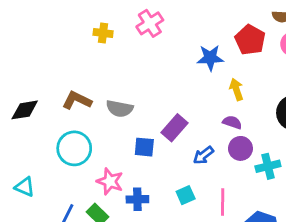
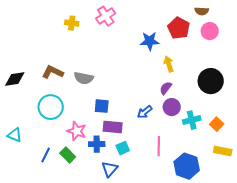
purple semicircle: (232, 122) -> (166, 88), turned -72
purple rectangle: (175, 128) -> (113, 127), moved, turned 54
cyan square: (186, 195) -> (123, 148), moved

